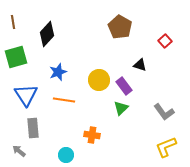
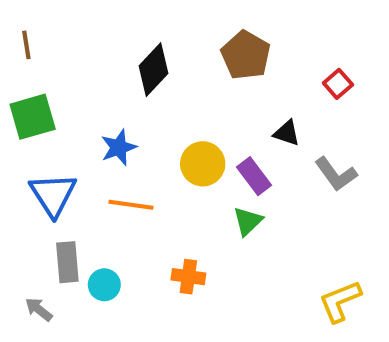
black diamond: (47, 34) -> (154, 70), moved
gray L-shape: (164, 112) -> (336, 174), moved
cyan circle: (66, 155) -> (104, 285), moved

